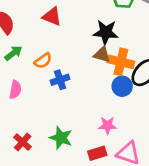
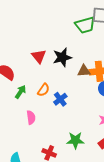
red triangle: (52, 16) -> (39, 56), turned 49
black star: (106, 32) -> (62, 57), moved

